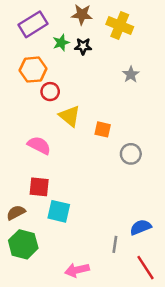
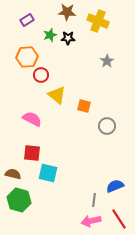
purple rectangle: (33, 24) -> (27, 20), size x0.6
brown semicircle: (16, 213) -> (13, 174), turned 42
pink arrow: (77, 270) -> (91, 221), moved

